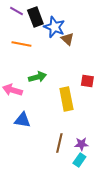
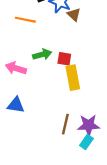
red square: (87, 81) -> (64, 59), moved
blue triangle: (22, 120) -> (16, 105), moved
purple star: (81, 144) -> (89, 125), size x1.5

